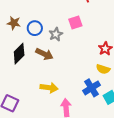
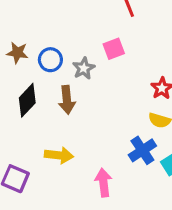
brown arrow: (44, 54) -> (67, 100), turned 60
yellow arrow: (49, 88) -> (59, 155), moved

